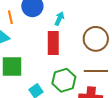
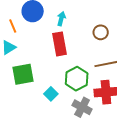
brown circle: (96, 39) -> (101, 32), size x0.6

